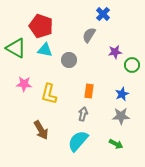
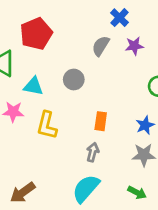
red pentagon: (41, 26) -> (36, 34), turned 30
cyan triangle: (45, 50) -> (33, 86), moved
purple star: (115, 52) -> (134, 46), moved
brown arrow: (41, 130) -> (23, 193), moved, turned 84

